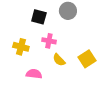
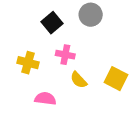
black square: (39, 17) -> (52, 23), turned 35
yellow square: (87, 59) -> (116, 79), turned -30

